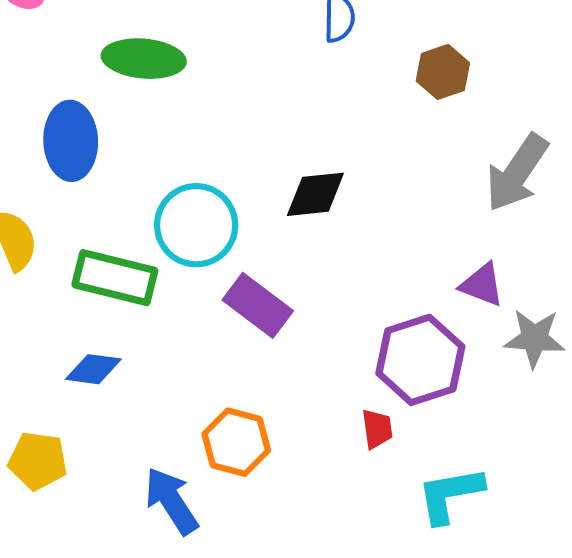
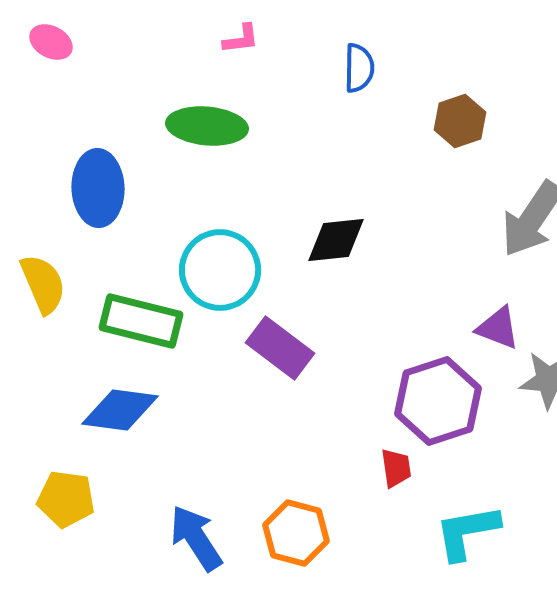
green ellipse: (144, 59) -> (207, 126), moved
blue diamond: (93, 369) -> (120, 410), size x1.4
orange hexagon: (236, 442) -> (296, 533), moved

